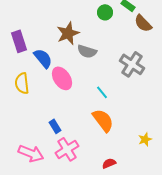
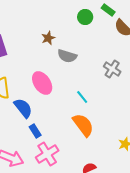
brown star: (68, 33) -> (48, 38), size x0.6
blue semicircle: (43, 58) -> (23, 108), moved
gray cross: (132, 64) -> (112, 69), size x0.7

